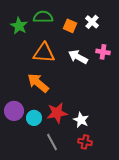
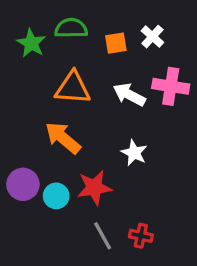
orange square: (70, 26) -> (116, 43), turned -32
pink cross: (103, 52) -> (171, 86), size x1.5
white star: (81, 120) -> (134, 153), moved
gray line: (52, 142) -> (103, 236), moved

